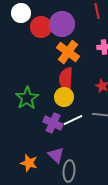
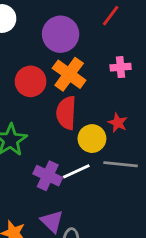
red line: (97, 11) -> (111, 16), turned 49
red circle: (41, 27) -> (31, 81), moved
yellow circle: (64, 97) -> (92, 139), moved

